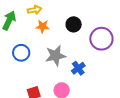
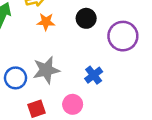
blue circle: (21, 53) -> (16, 78), moved
gray star: (55, 56) -> (46, 70), moved

